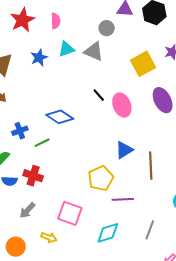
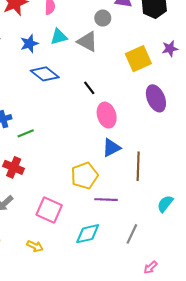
pink ellipse: (122, 105) -> (107, 115), moved
blue diamond: (60, 117) -> (45, 74), moved
yellow arrow: (49, 237) -> (35, 246), moved

